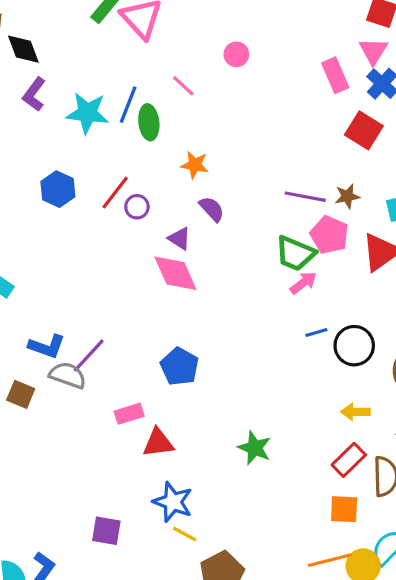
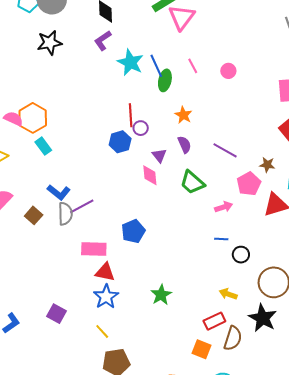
pink circle: (236, 54) -> (228, 71), moved
blue line: (128, 105) -> (156, 66), turned -65
blue hexagon: (58, 189) -> (120, 142), moved
red line: (115, 193) -> (131, 115), turned -60
purple line: (305, 197) -> (225, 150), moved
green trapezoid: (295, 253) -> (192, 182), moved
pink diamond: (175, 273) -> (150, 175), size x0.7
black circle: (354, 346) -> (241, 255), size x0.7
gray semicircle: (68, 375) -> (65, 214), turned 50
pink rectangle: (129, 414) -> (94, 249), size x1.4
blue star: (173, 502) -> (106, 297), moved

